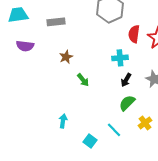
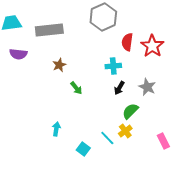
gray rectangle: (56, 22) -> (49, 30), size x1.5
green semicircle: (127, 103) -> (130, 111), moved
yellow cross: (145, 123) -> (125, 131), moved

